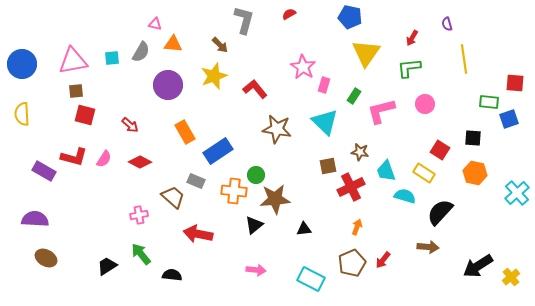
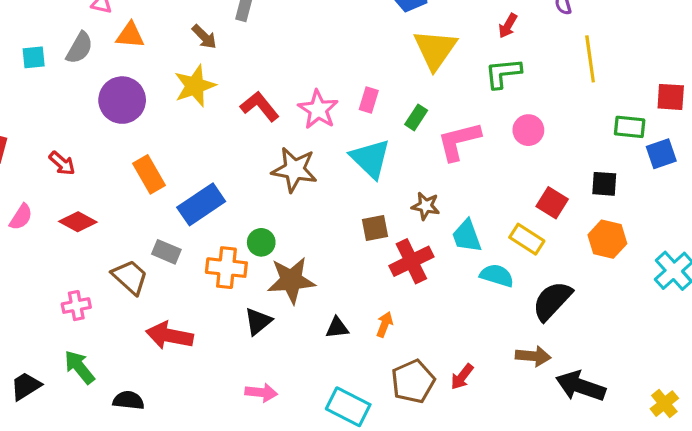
pink star: (303, 67) -> (318, 110), moved
orange arrow: (357, 227) -> (385, 325), moved
black arrow: (478, 266) -> (581, 386), moved, turned 52

